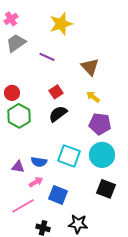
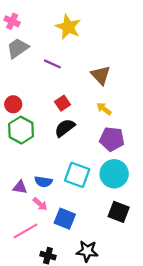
pink cross: (11, 19) -> (12, 21), turned -32
yellow star: (61, 24) -> (68, 27), turned -30
pink arrow: (36, 182) -> (40, 204), turned 72

